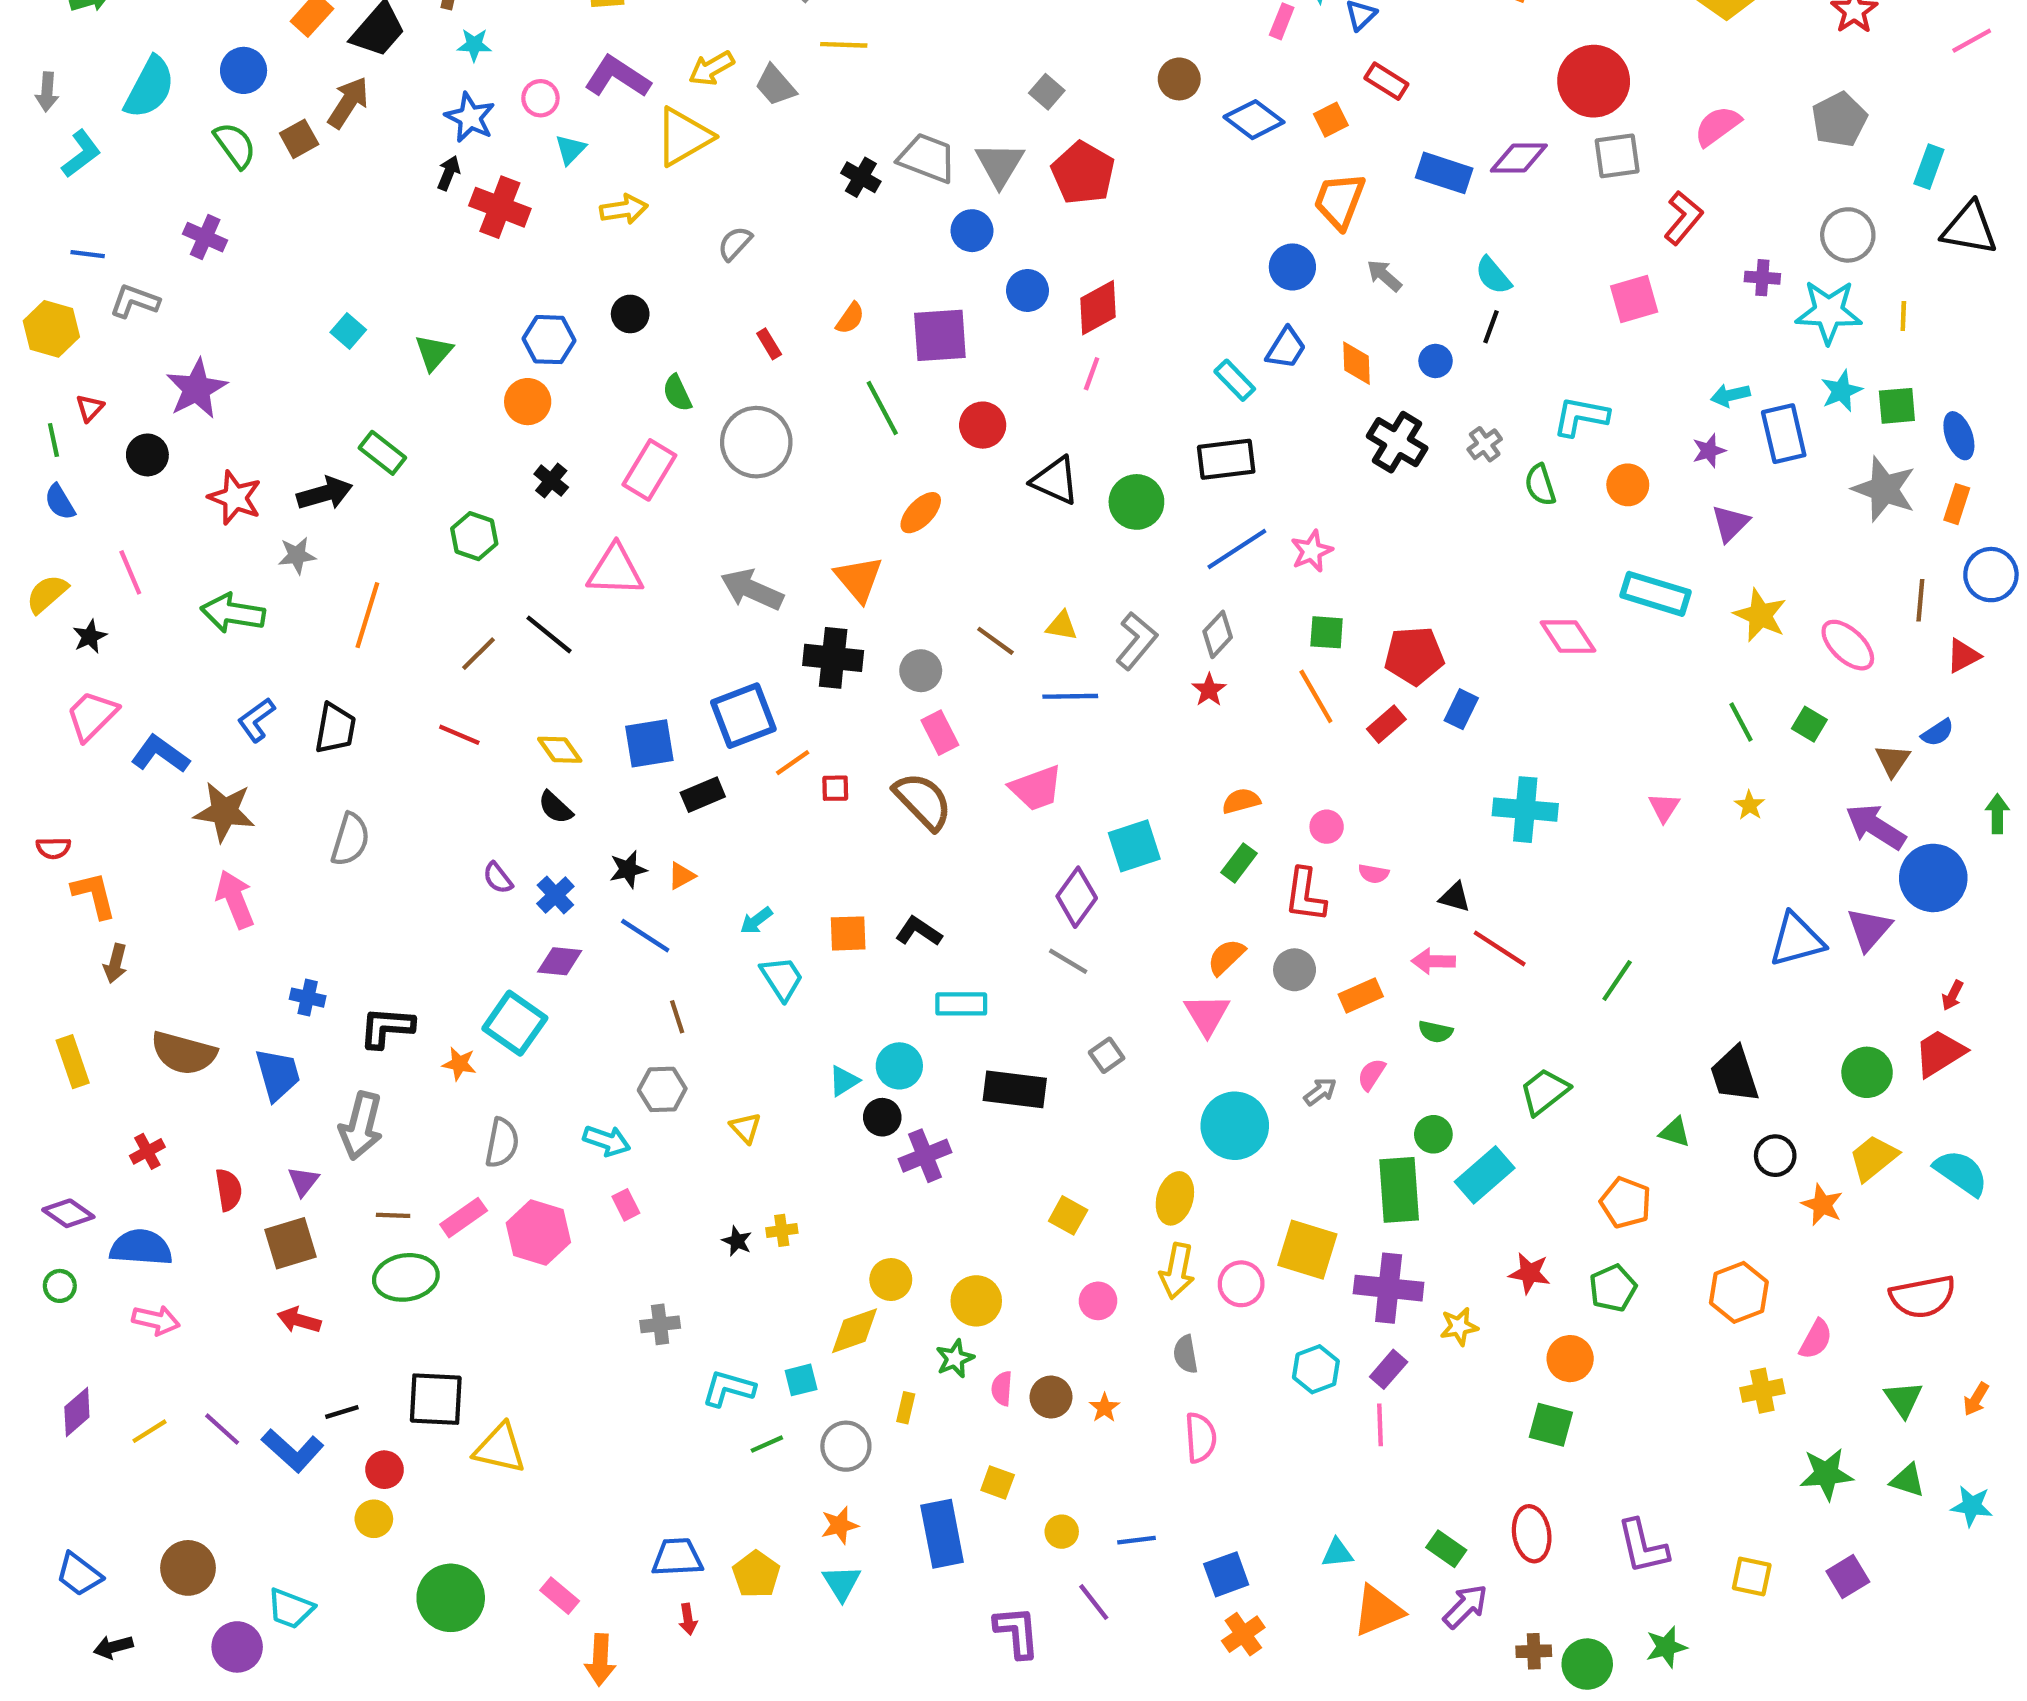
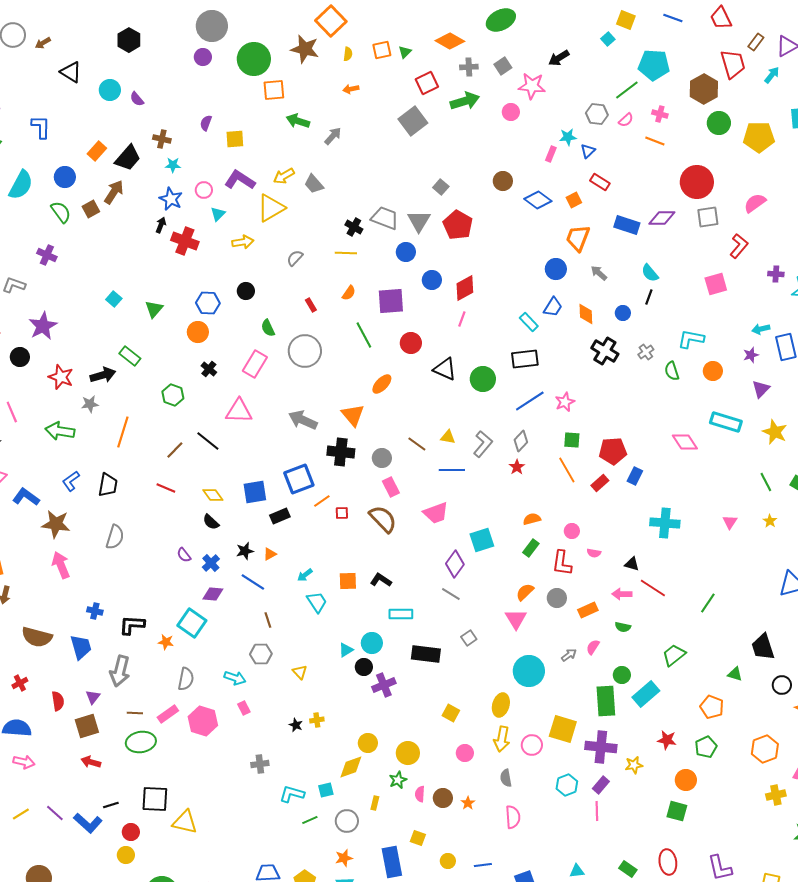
yellow line: (844, 45) -> (346, 253), moved

